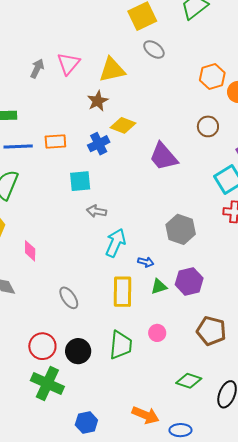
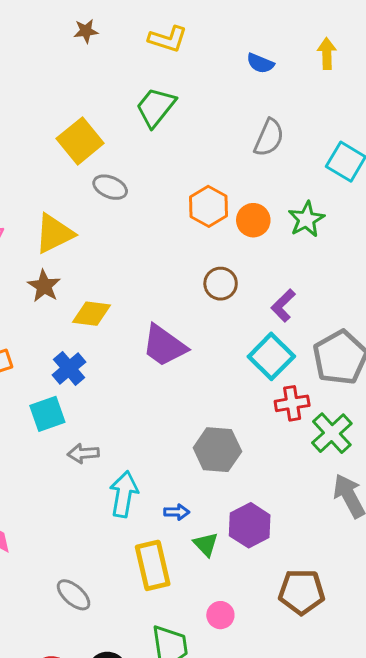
blue cross: (99, 144) -> (69, 368), moved
green triangle: (159, 287) -> (206, 544), turned -42

